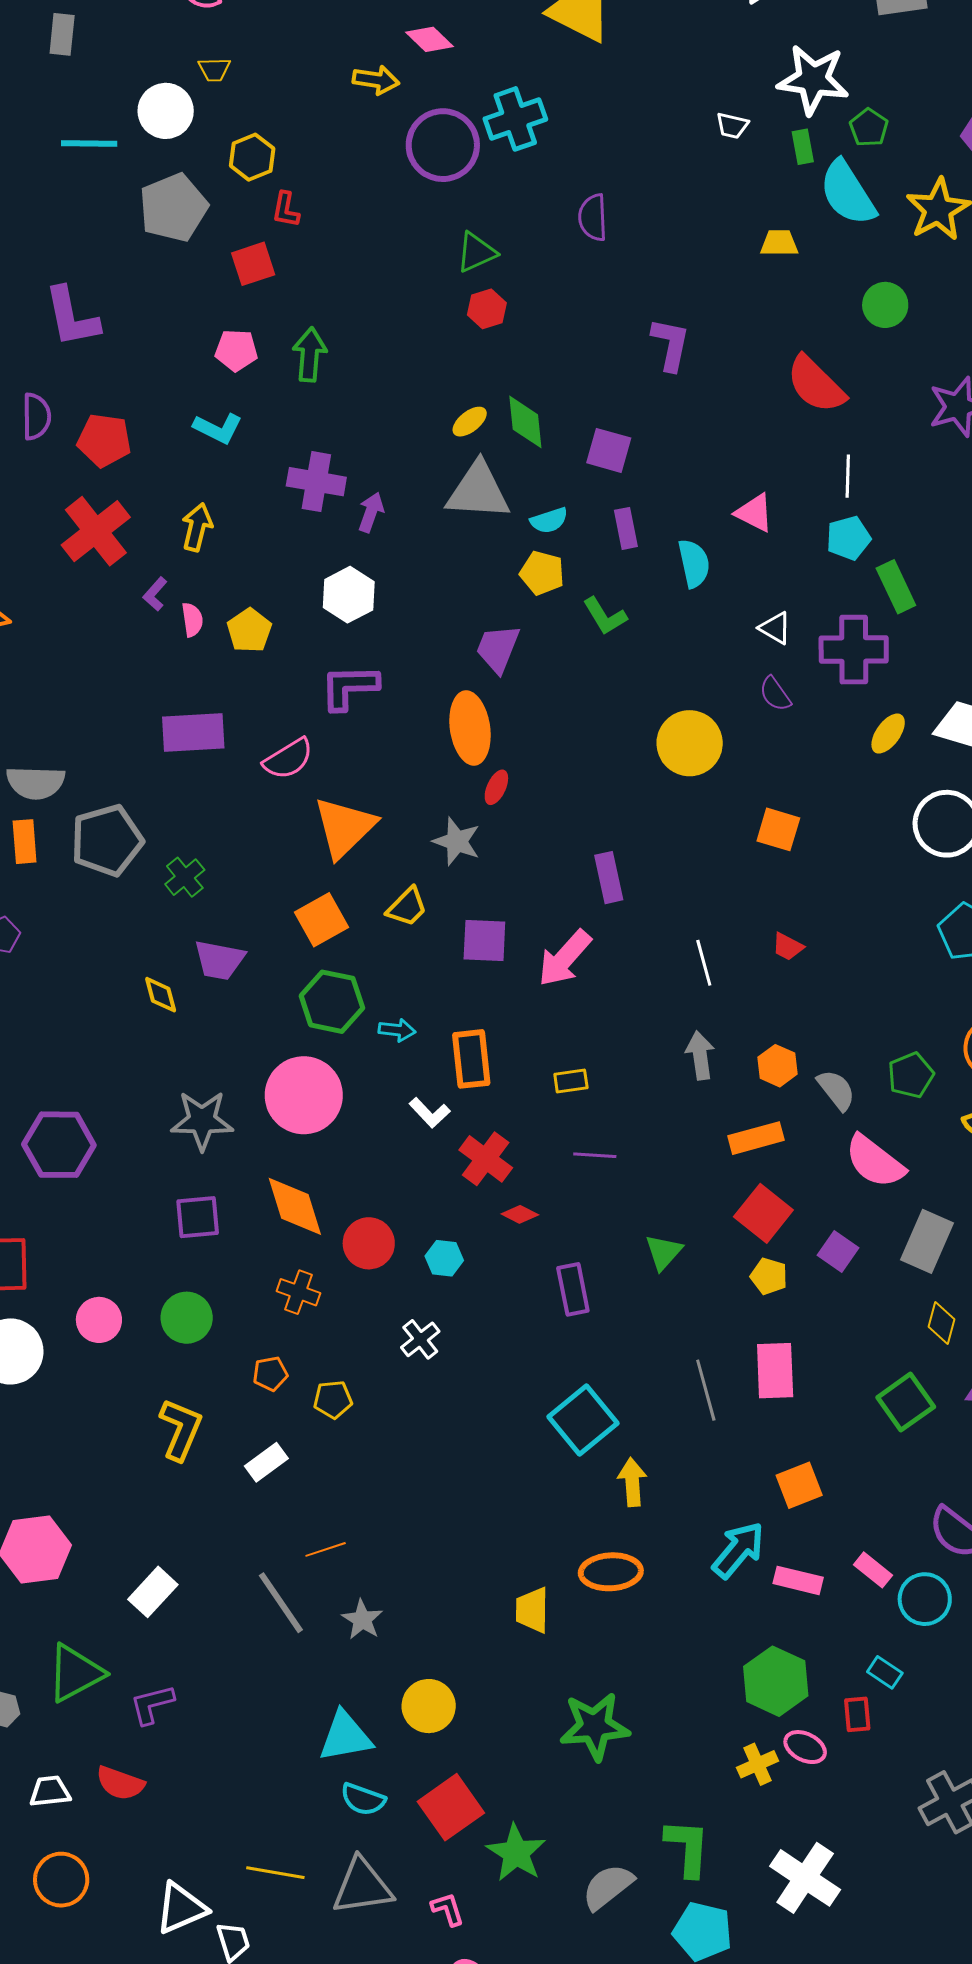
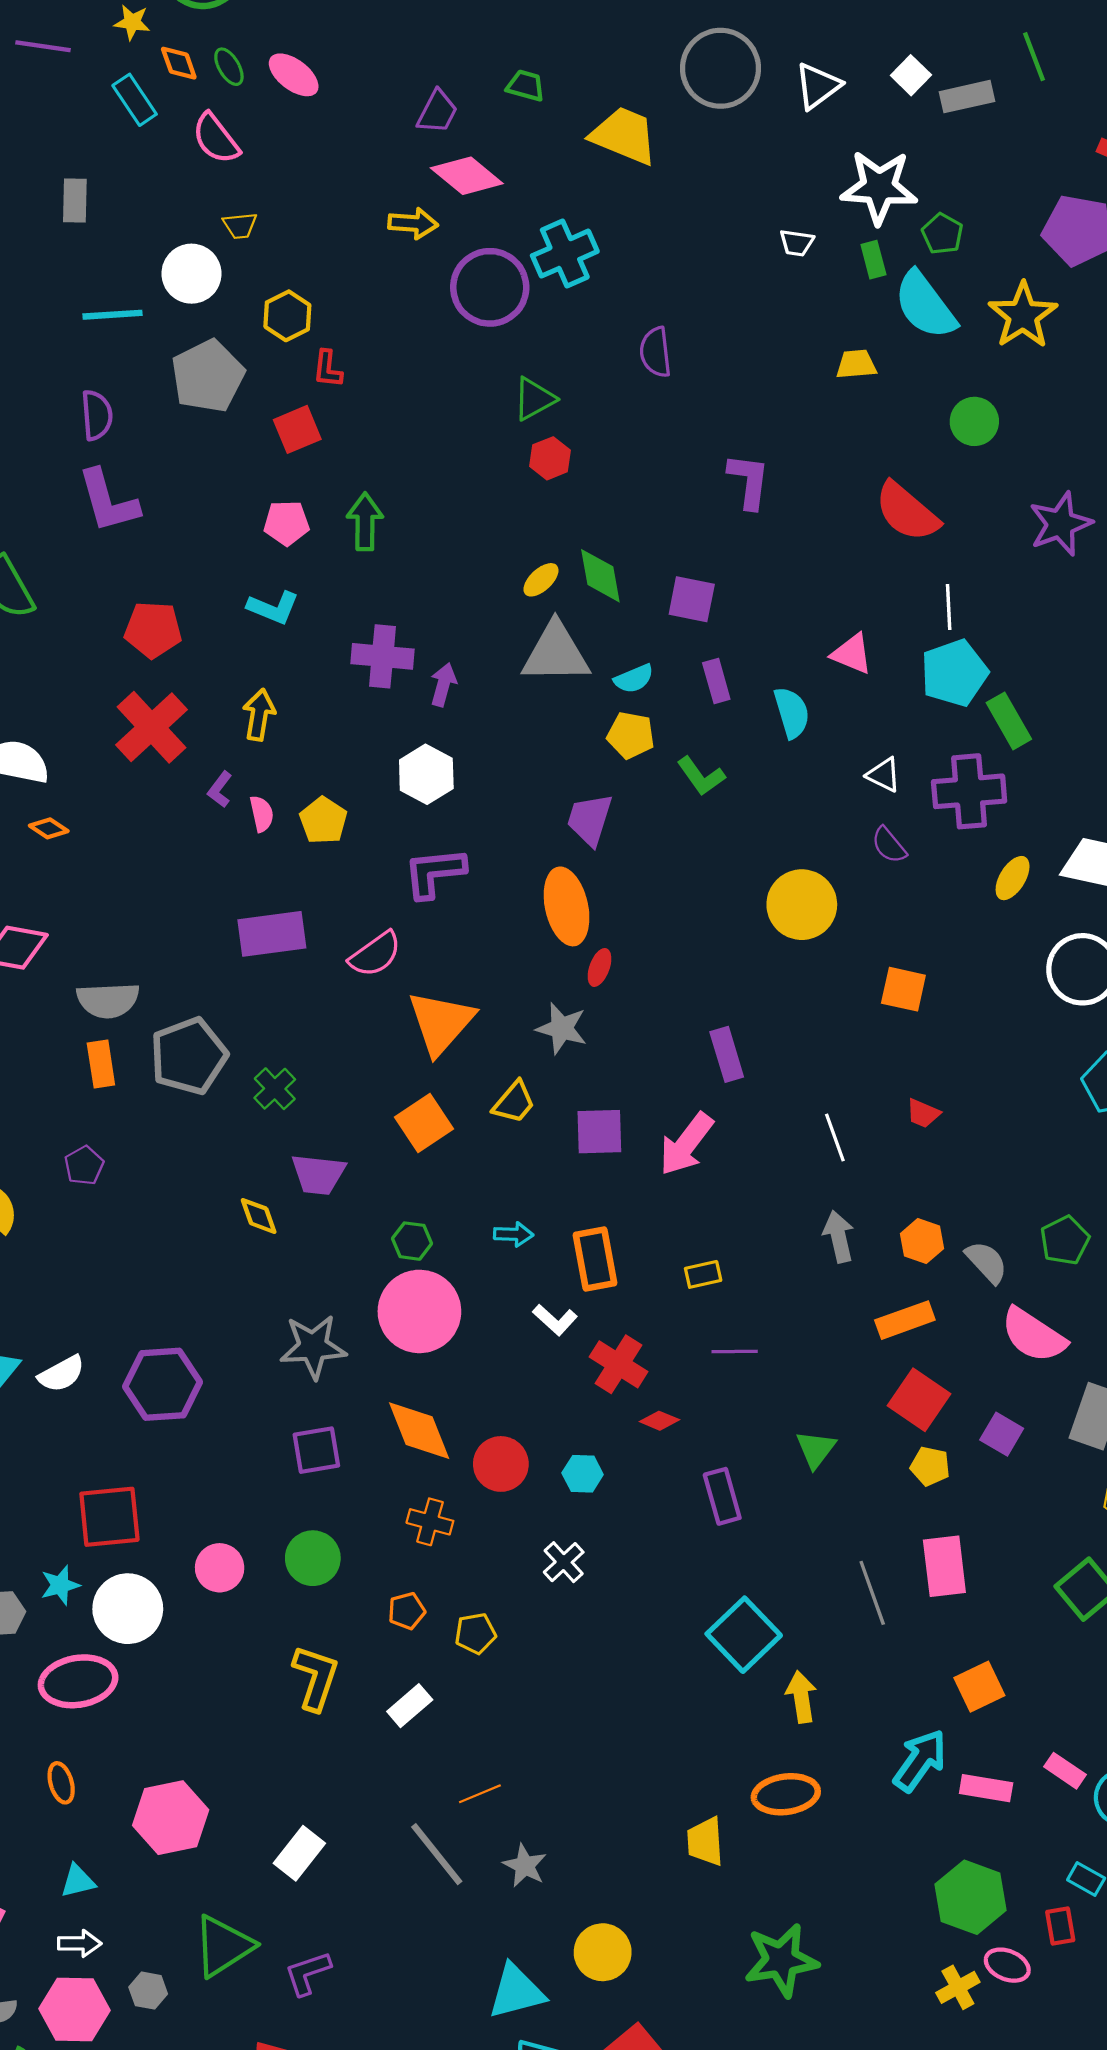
pink diamond: (429, 39) -> (467, 176), size x1.4
purple semicircle: (36, 416) -> (97, 415), moved
cyan pentagon: (848, 538) -> (954, 673), size x1.4
green hexagon: (332, 1002) -> (412, 1241), moved, size x0.6

